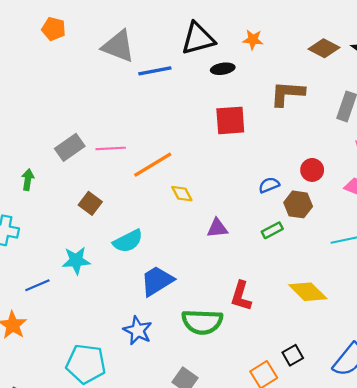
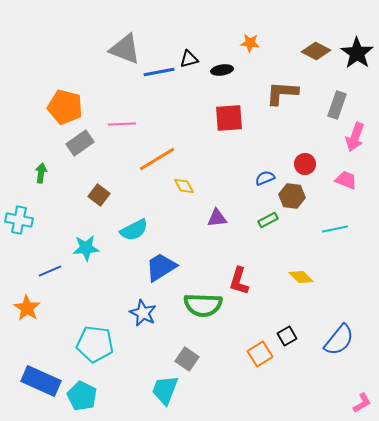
orange pentagon: (54, 29) -> (65, 107), moved, size x1.6
black triangle: (198, 39) -> (189, 59), moved, size x0.6
pink line: (111, 148) -> (122, 124), moved
yellow diamond: (308, 292) -> (301, 277), size x0.7

